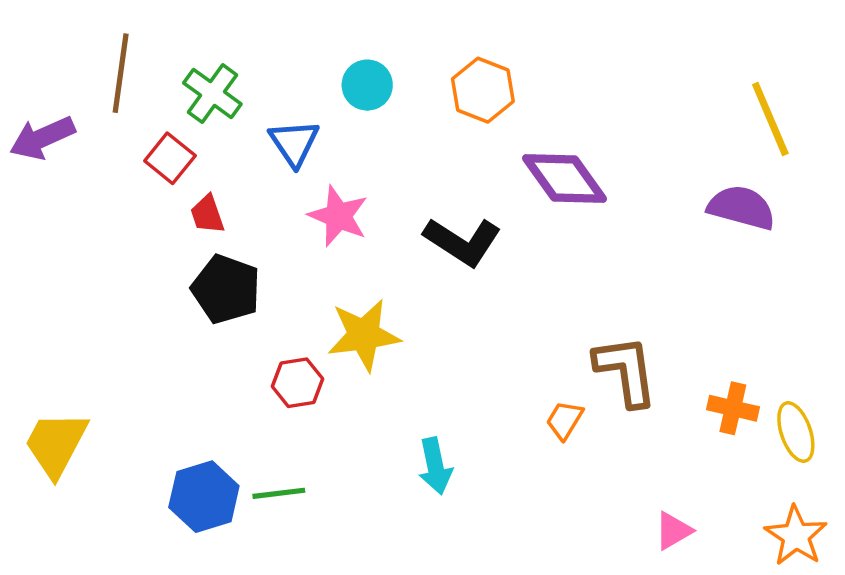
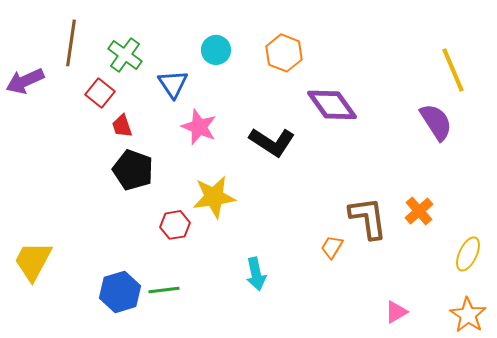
purple semicircle: (741, 208) -> (436, 122), turned 42
orange cross: (733, 408) -> (419, 211), moved, turned 36
yellow ellipse: (796, 432) -> (468, 254), turned 44

